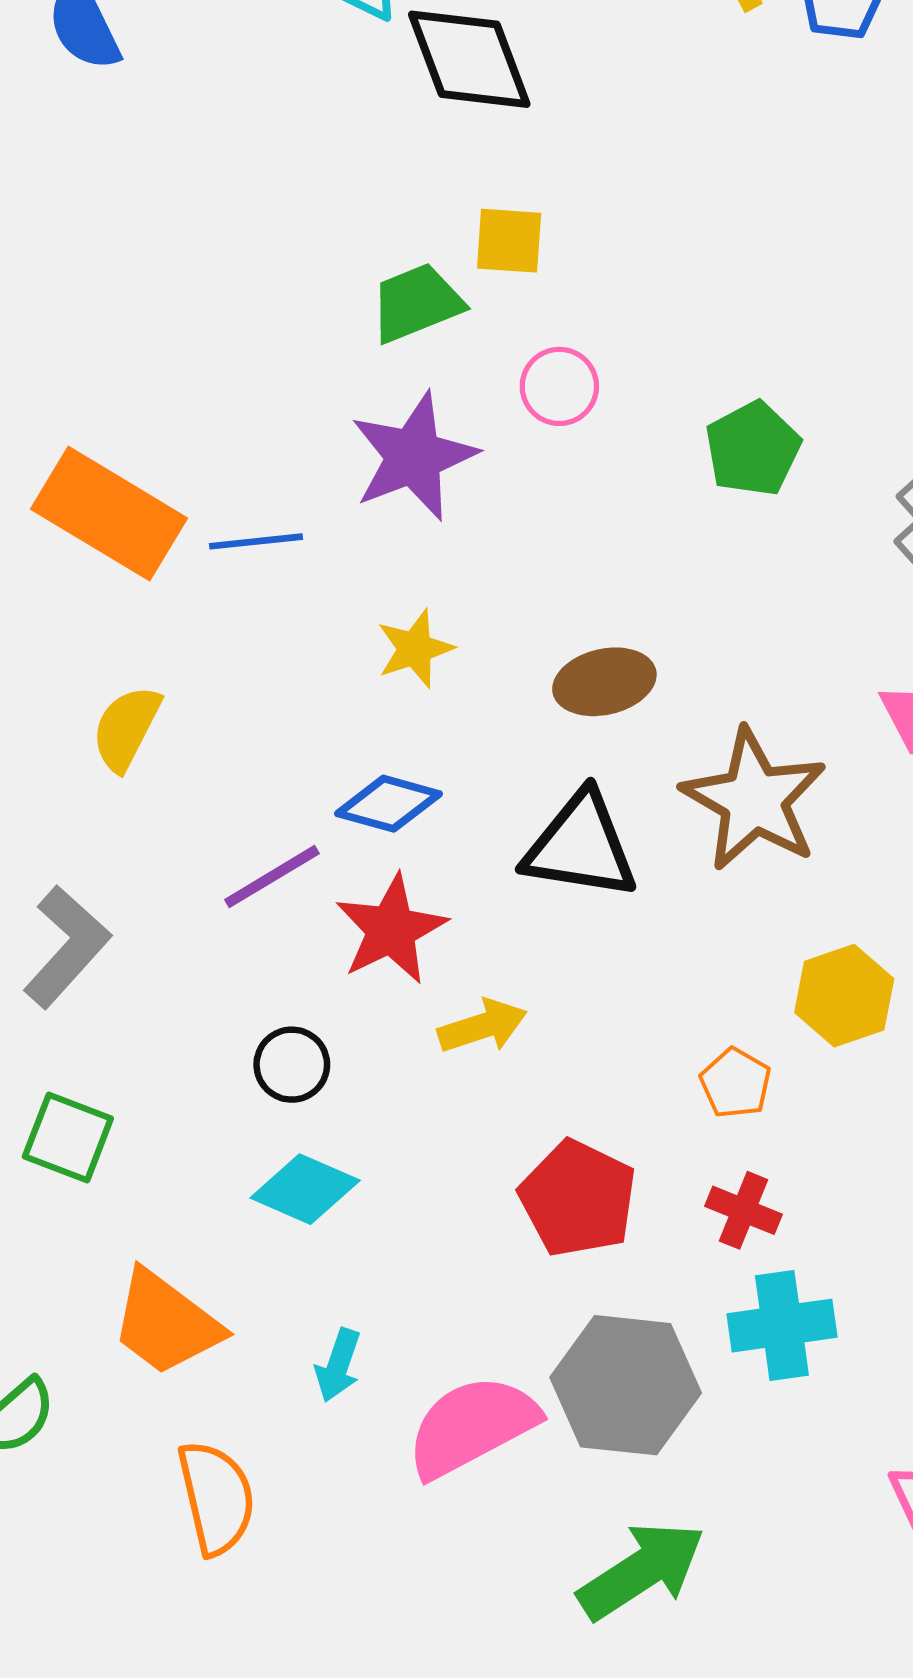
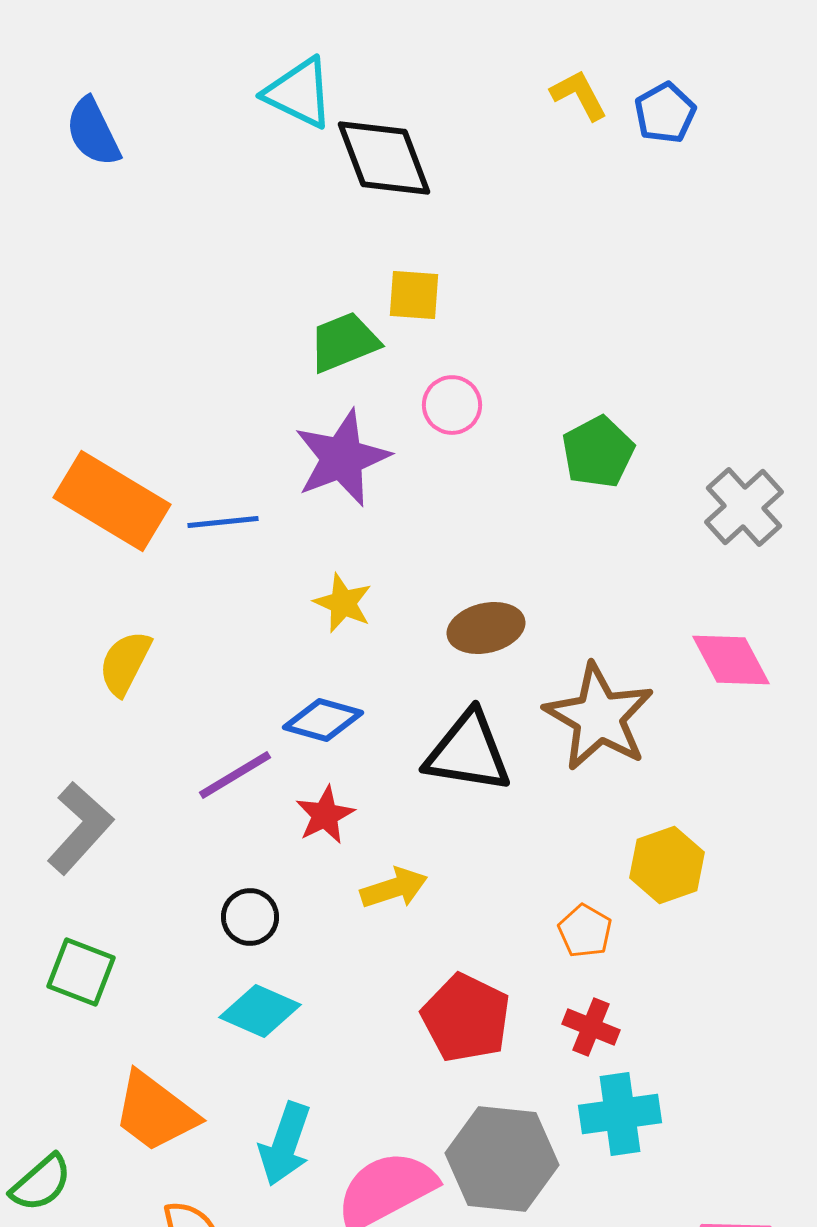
yellow star: (415, 649) -> (343, 603), turned -30
red star: (391, 929) -> (325, 815), size x0.7
cyan arrow: (338, 1365) -> (285, 1144), size x1.5

